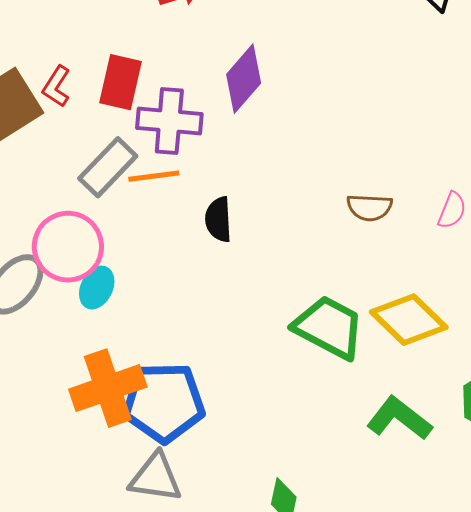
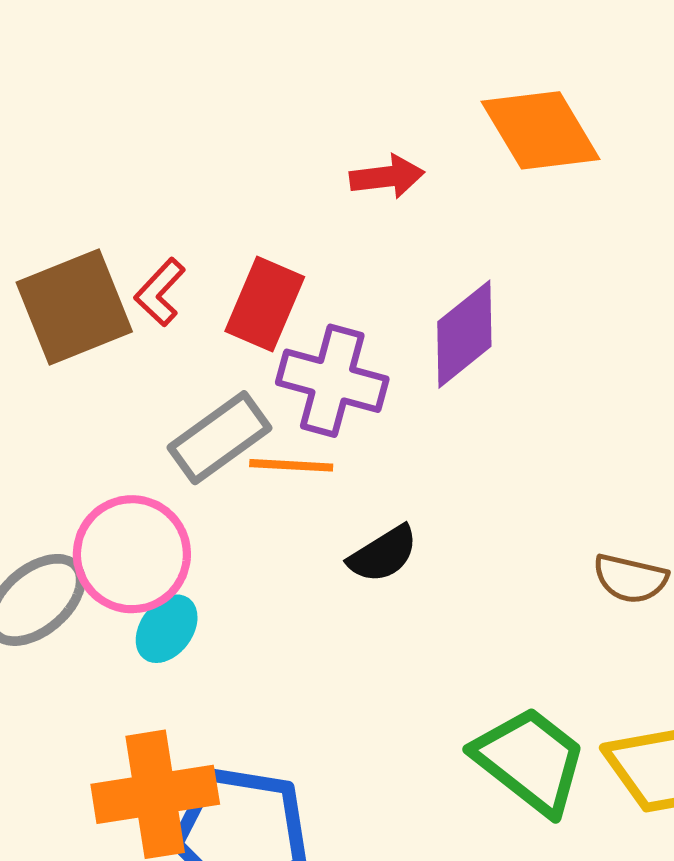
black semicircle: (218, 219) -> (383, 554), turned -129

